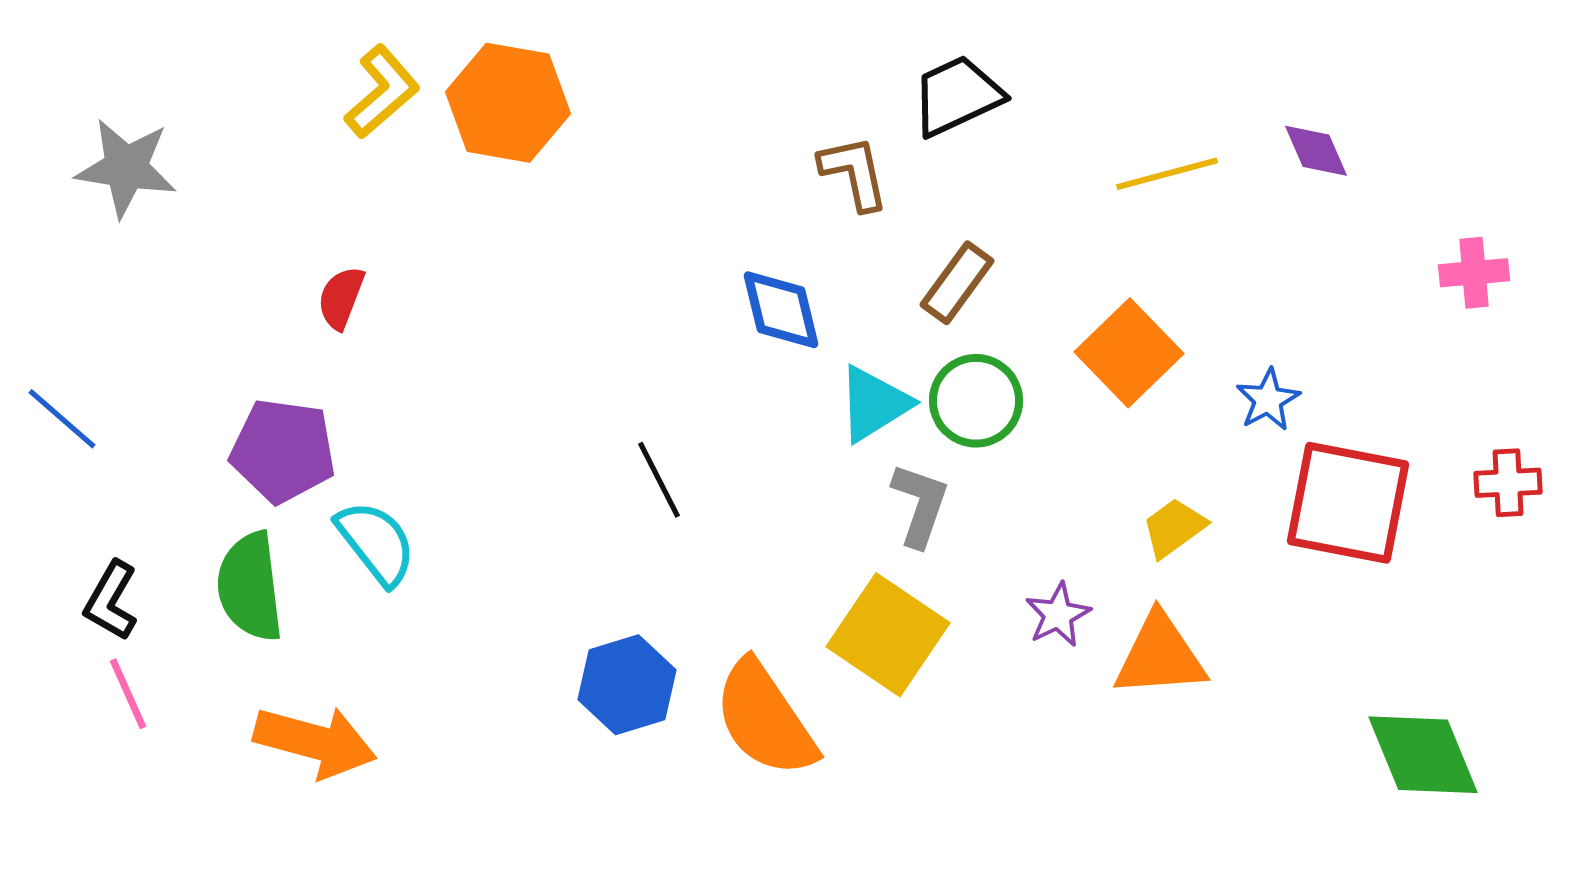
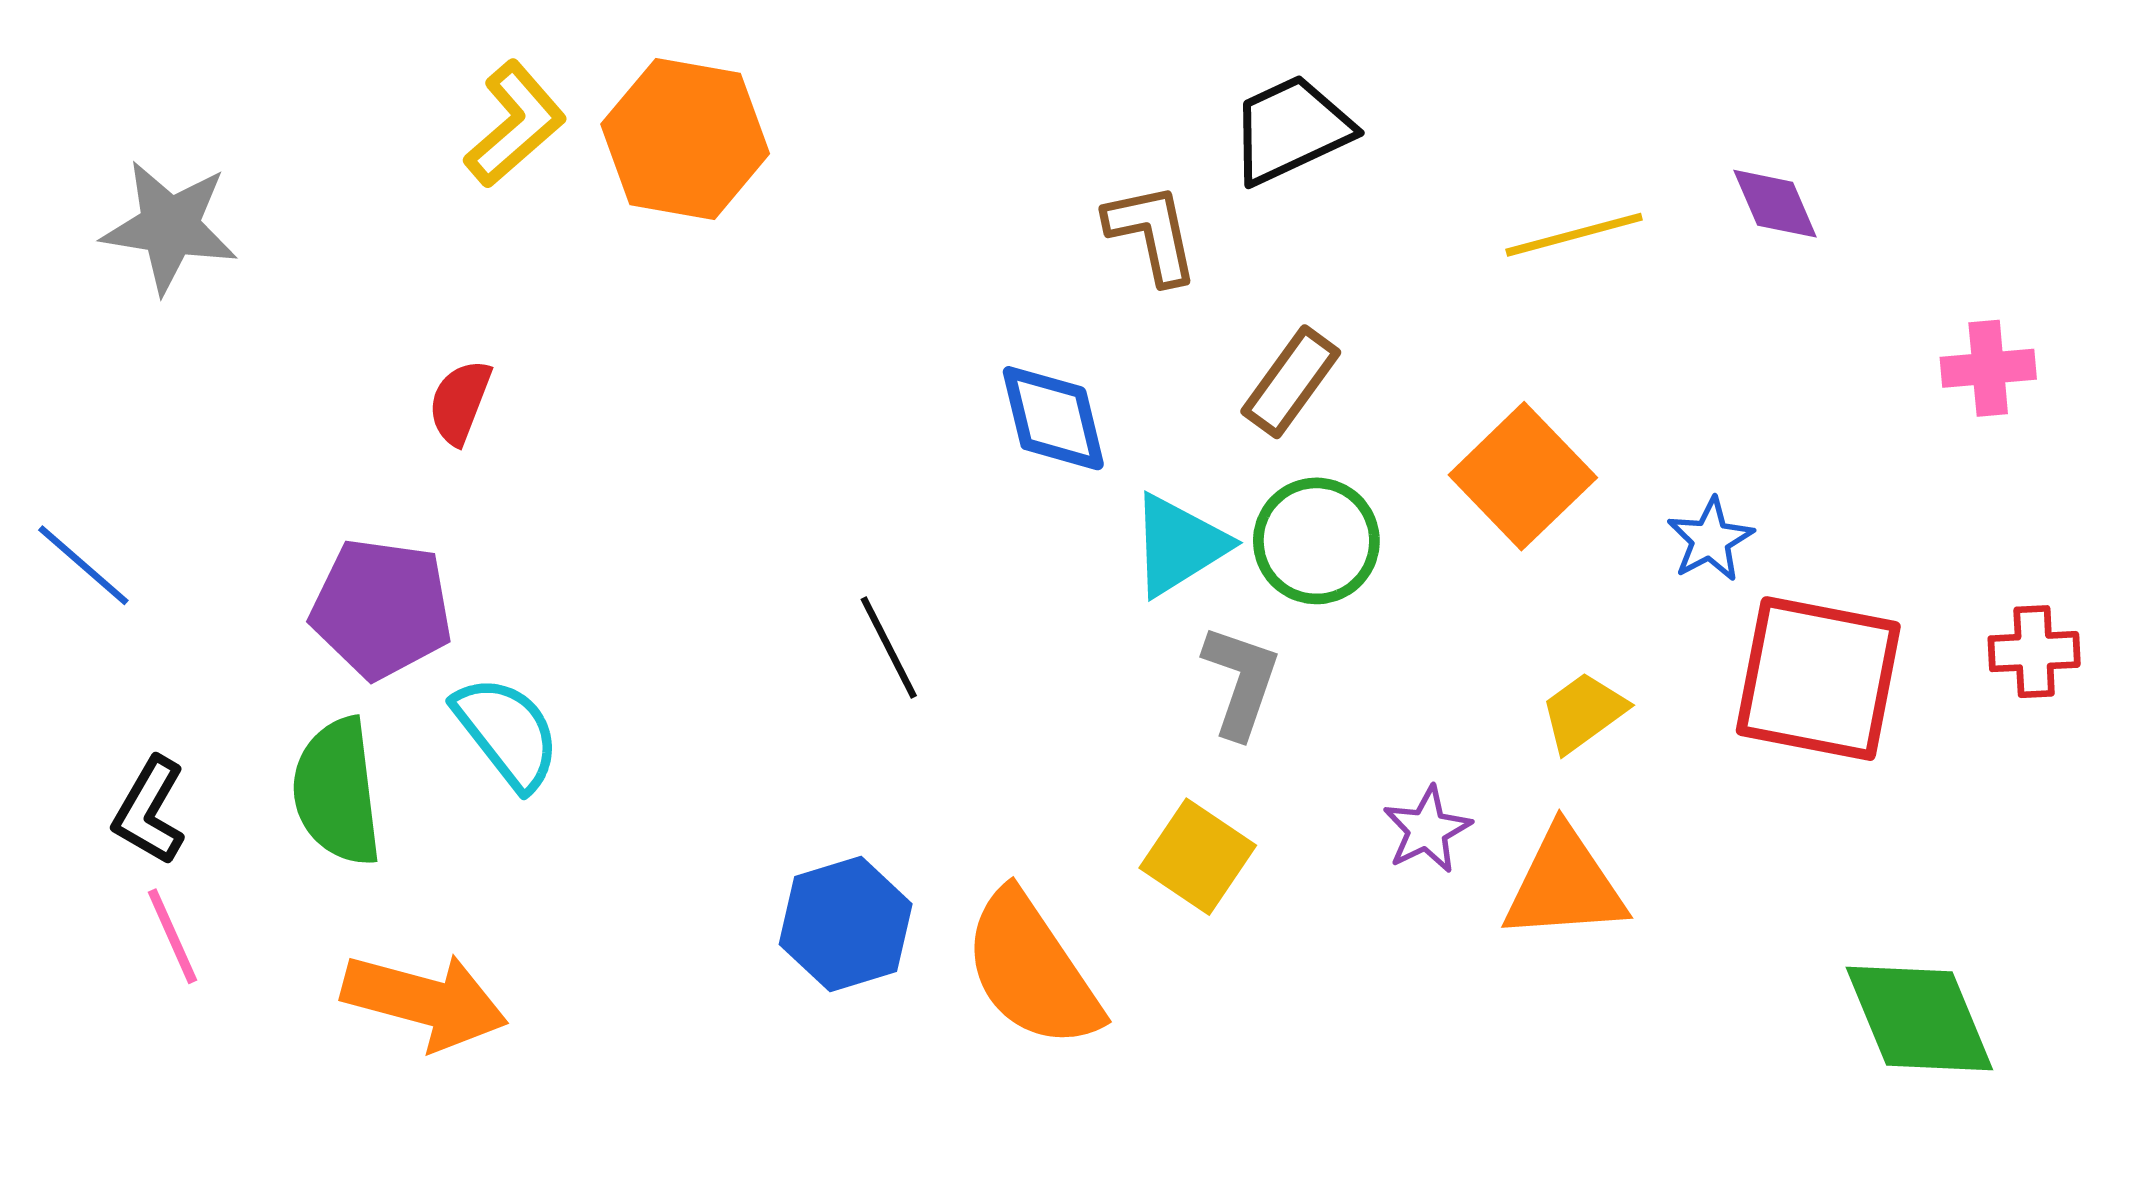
yellow square: (888, 635) -> (1198, 857), size x0.7

